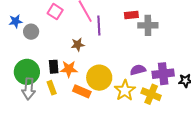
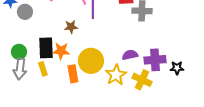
black rectangle: (54, 67) -> (46, 48), size x1.5
green circle: (27, 72) -> (19, 52), size x0.6
orange rectangle: (82, 91) -> (73, 74), turned 54

